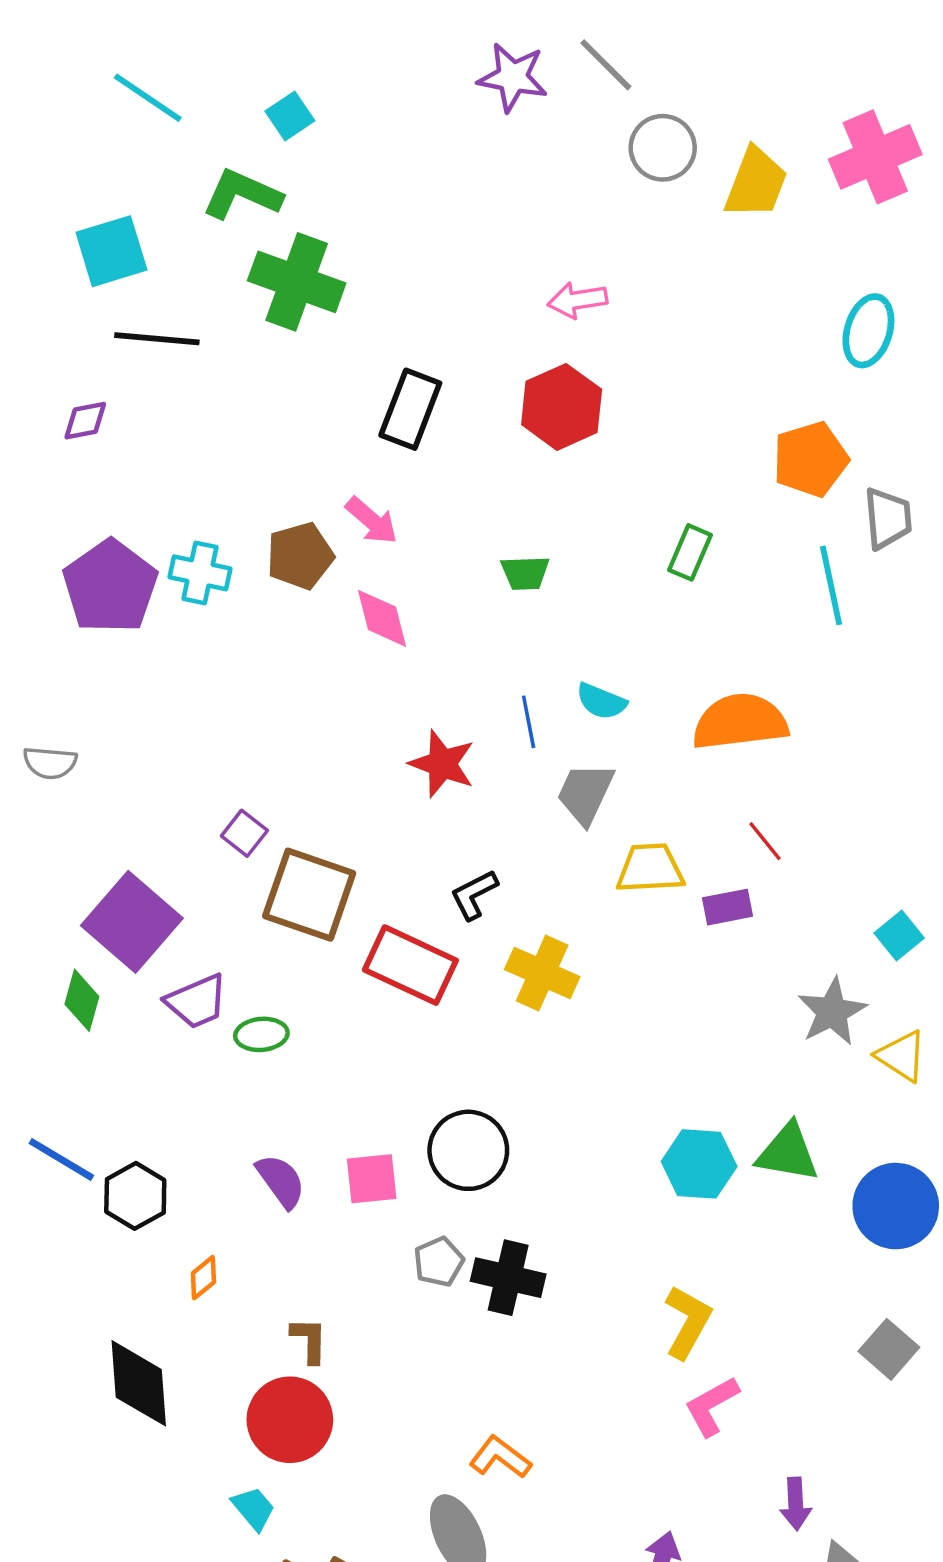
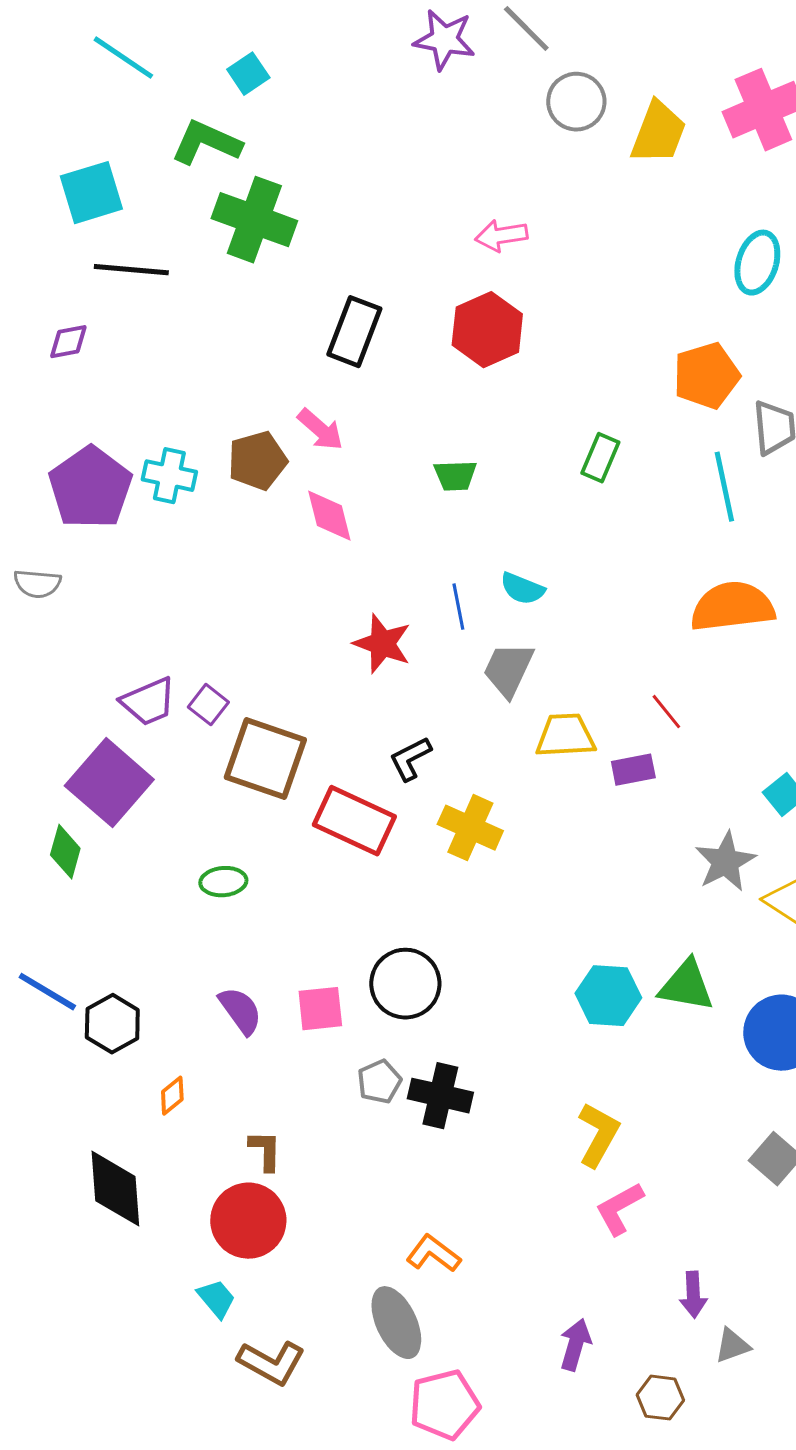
orange semicircle: (740, 722) -> (732, 607), moved
gray semicircle: (50, 763) -> (37, 584), moved
purple trapezoid: (197, 1001) -> (148, 702), moved

